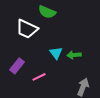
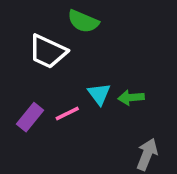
pink line: (39, 77) -> (67, 114), moved

